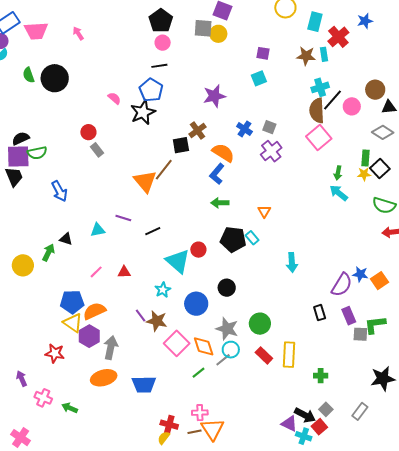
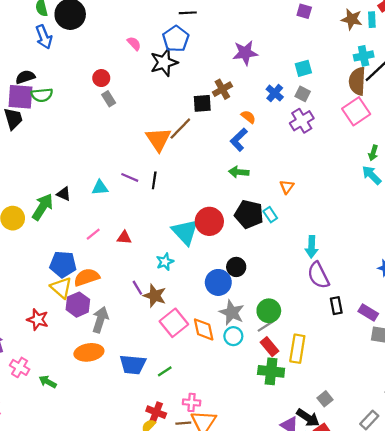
cyan square: (259, 78) -> (303, 68), moved
orange semicircle: (223, 153) -> (248, 117), size x0.6
blue arrow: (59, 191) -> (44, 37), moved
black line: (153, 231) -> (154, 180), moved, turned -63
red circle: (198, 250) -> (209, 221), size x1.6
green arrow: (48, 253) -> (43, 207), size x1.4
purple semicircle: (342, 285) -> (318, 275), moved, turned 115
blue circle: (196, 304) -> (218, 282), moved
purple rectangle: (349, 316) -> (368, 312), turned -42
gray line: (223, 360) -> (265, 326), moved
green line: (199, 373) -> (165, 371), moved
green cross: (321, 376) -> (271, 371), moved, size x1.6
gray square: (326, 409) -> (325, 399), moved

